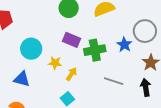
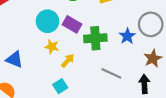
cyan circle: (31, 49) -> (47, 21), moved

